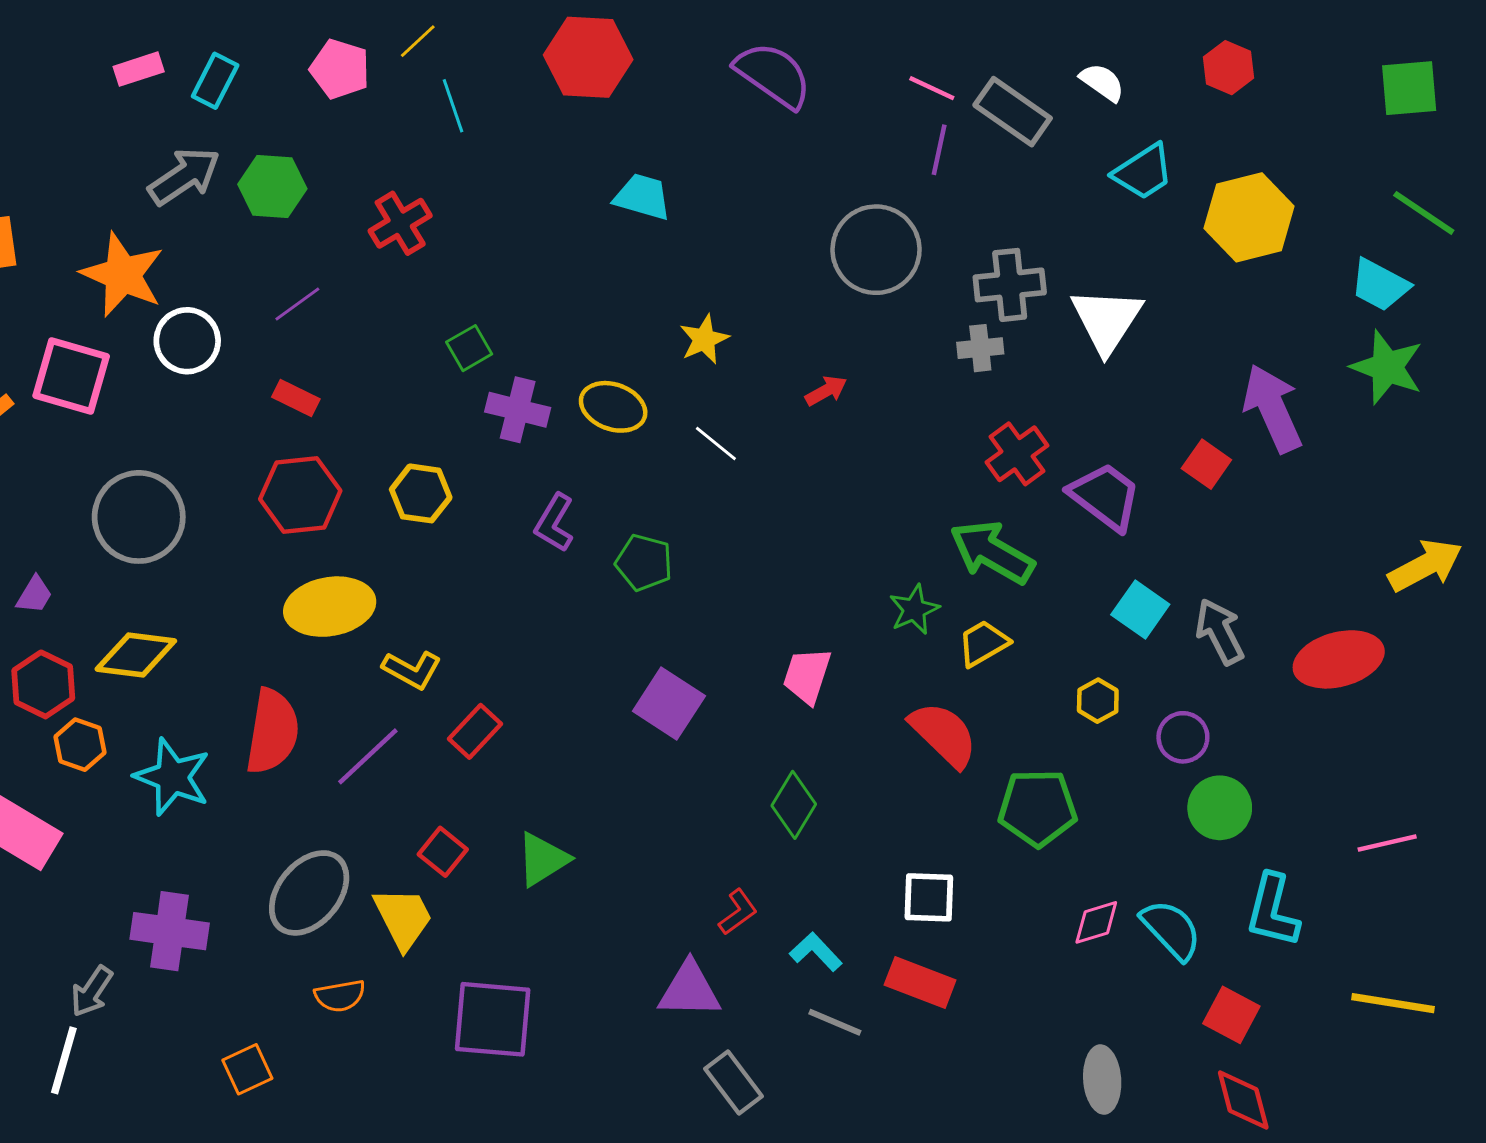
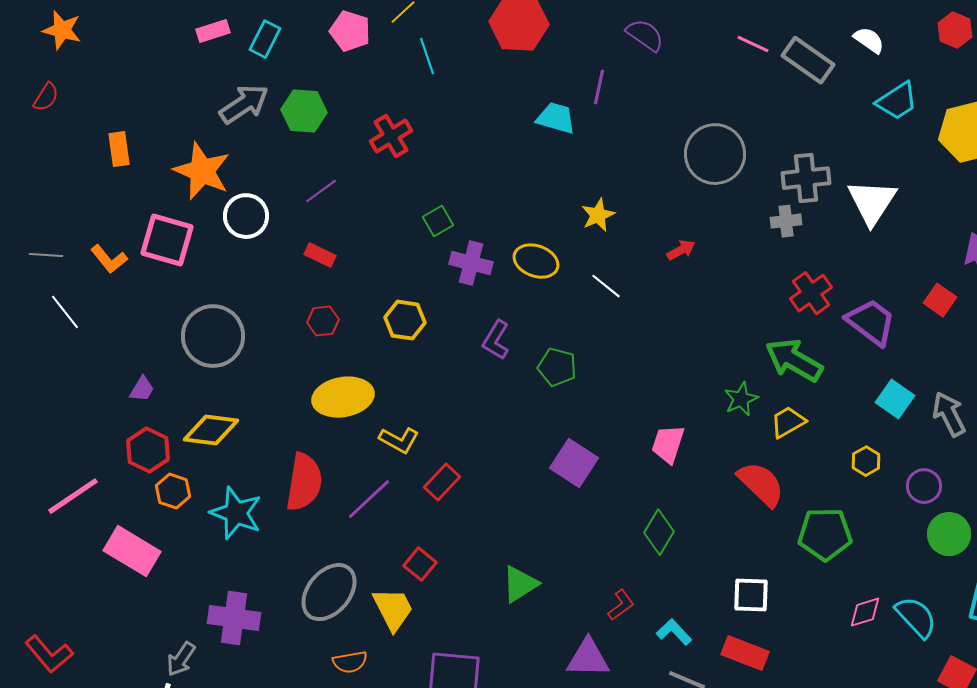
purple semicircle: (773, 75) -> (645, 35), size x0.7
purple line: (939, 150) -> (599, 87), moved
red hexagon: (300, 495) -> (323, 321), size x0.6
green triangle: (543, 859) -> (520, 584), moved

